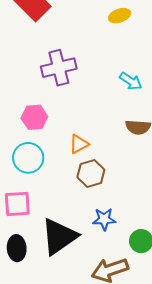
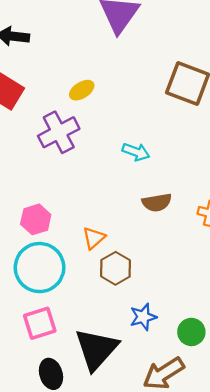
yellow ellipse: (120, 16) -> (82, 90), moved
purple cross: (59, 68) -> (59, 132), moved
cyan circle: (28, 158) -> (40, 268), size x1.4

